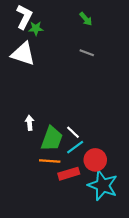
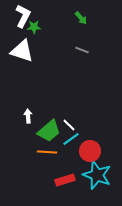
green trapezoid: (52, 139) -> (49, 131), turned 30
red rectangle: (69, 174) -> (65, 180), moved

